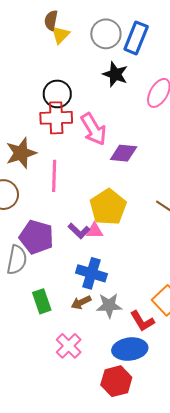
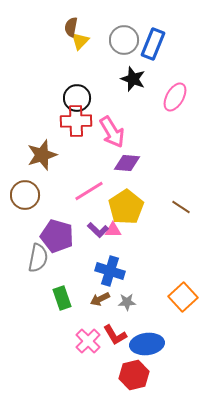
purple diamond: (124, 153) -> (127, 163), moved
pink line: (54, 176) -> (89, 191), moved, turned 56
gray star: (109, 305) -> (127, 302), size x0.7
red L-shape: (142, 321) -> (115, 335), moved

